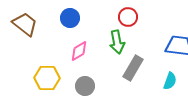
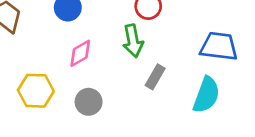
gray rectangle: (133, 68) -> (155, 77), size x0.7
cyan semicircle: (170, 81) -> (206, 95), size x1.5

